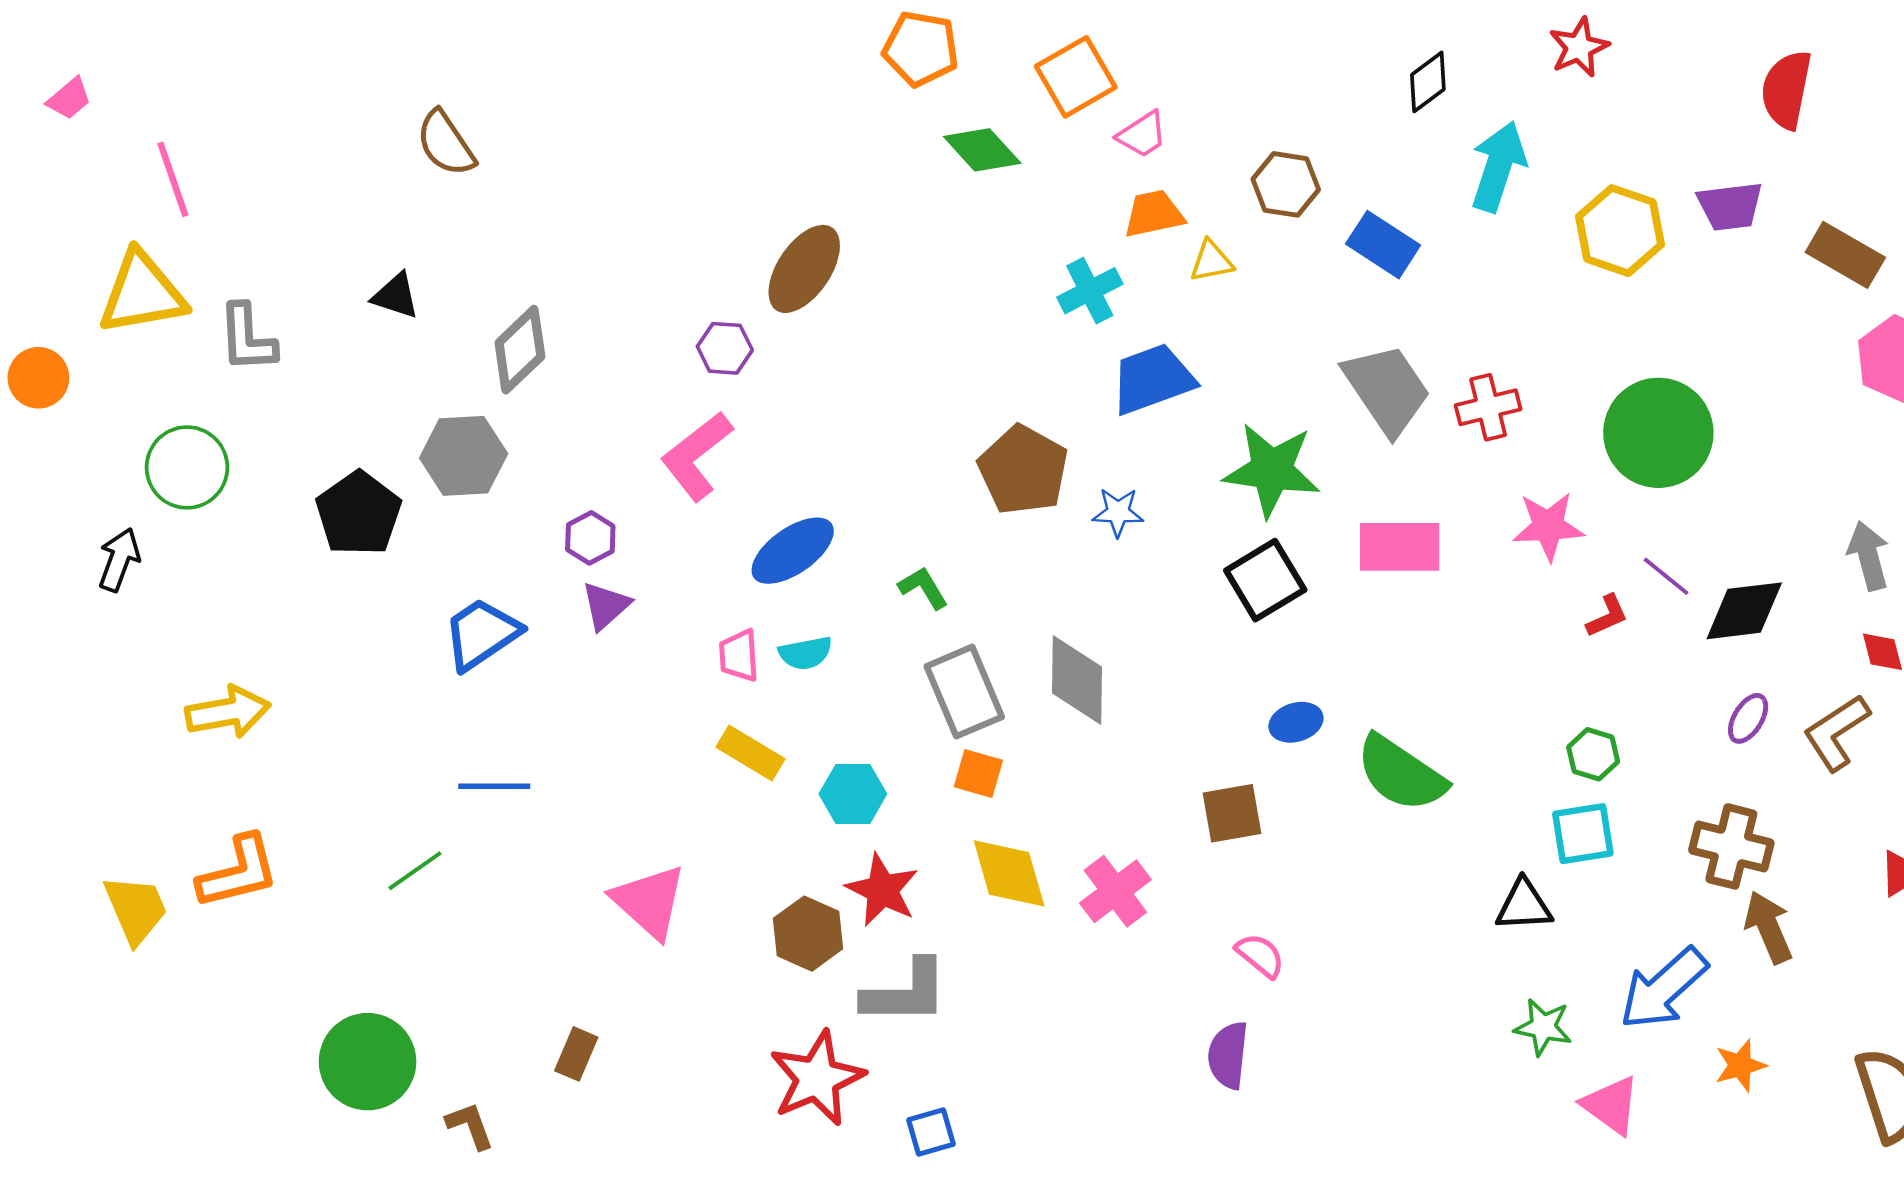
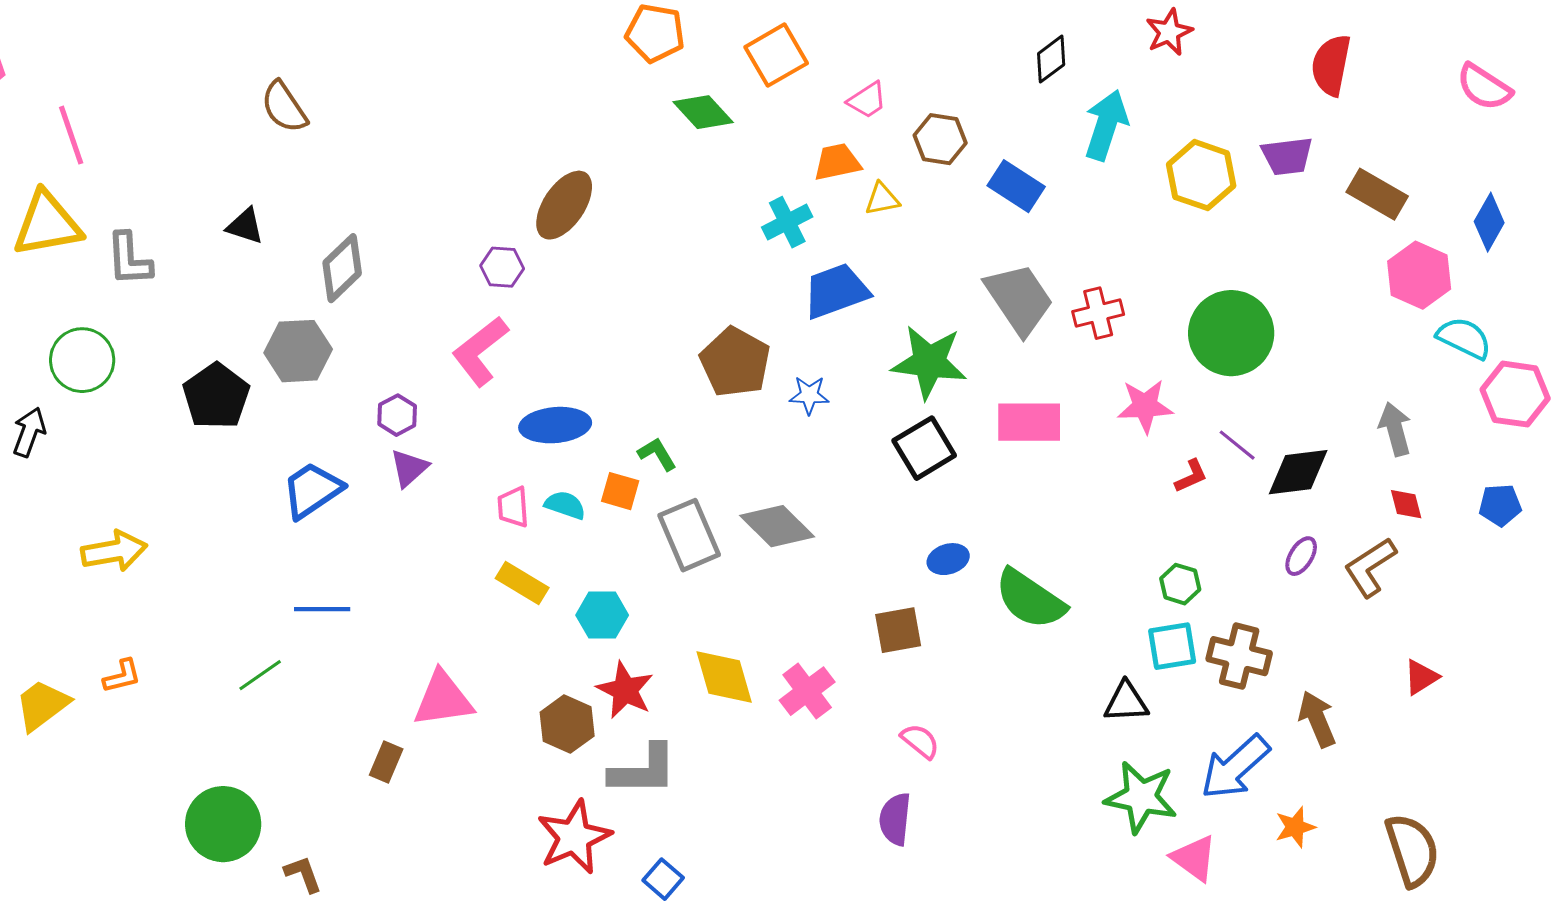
pink trapezoid: (1142, 134) -> (867, 100), moved
blue ellipse: (793, 551) -> (555, 425), turned 30
cyan semicircle: (805, 653) -> (565, 505), turned -150
gray diamond: (1077, 680) -> (777, 526), turned -46
orange square: (978, 773) -> (620, 491), moved
brown cross: (1731, 846) -> (1239, 656), moved
orange L-shape: (238, 872) -> (122, 676), size x0.6
pink triangle: (649, 902) -> (443, 699), turned -50
yellow trapezoid: (136, 909) -> (42, 705), turned -104
green star: (1543, 1027) -> (1141, 797), size x1.6
brown rectangle: (576, 1054) -> (386, 762), moved
blue square: (931, 1132) -> (663, 879), turned -33

